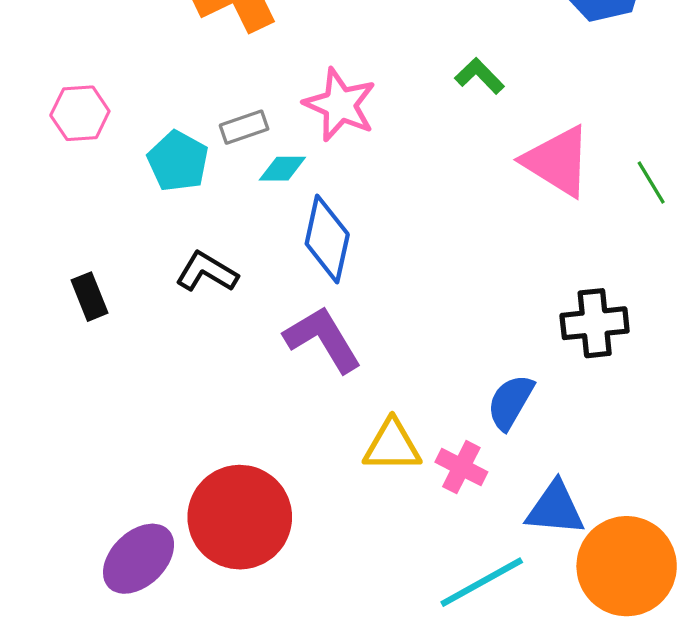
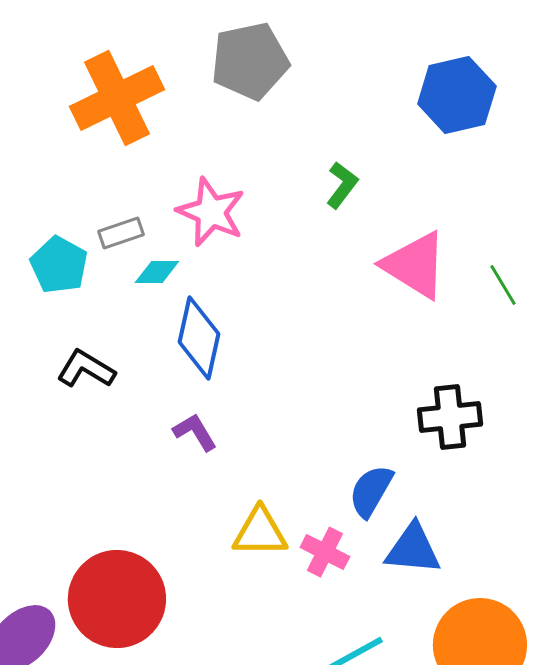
green L-shape: (480, 76) -> (342, 185), turned 81
purple L-shape: (323, 339) -> (195, 432), size x0.6
blue triangle: (555, 509) -> (413, 549), moved

